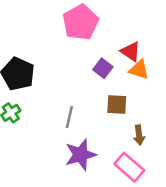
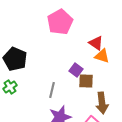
purple square: (103, 68) -> (76, 70), moved
brown arrow: (139, 135) -> (102, 103), size x1.5

